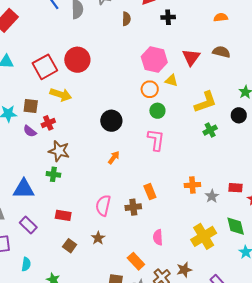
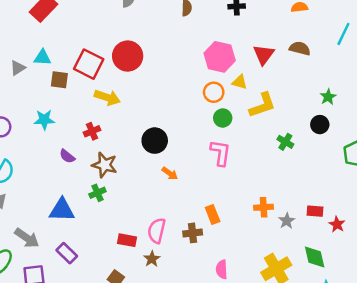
red square: (45, 67) -> (89, 64), turned -35
yellow L-shape: (205, 102) -> (262, 105), moved
brown square: (31, 106) -> (59, 80), moved
black circle: (111, 121) -> (155, 141), moved
green cross: (210, 130) -> (285, 142), turned -32
purple semicircle: (30, 131) -> (67, 156), moved
orange arrow: (114, 158) -> (170, 173), turned 88
green cross: (53, 174) -> (97, 193), turned -32
red rectangle: (63, 215) -> (127, 240), moved
brown star: (98, 238) -> (152, 259), moved

